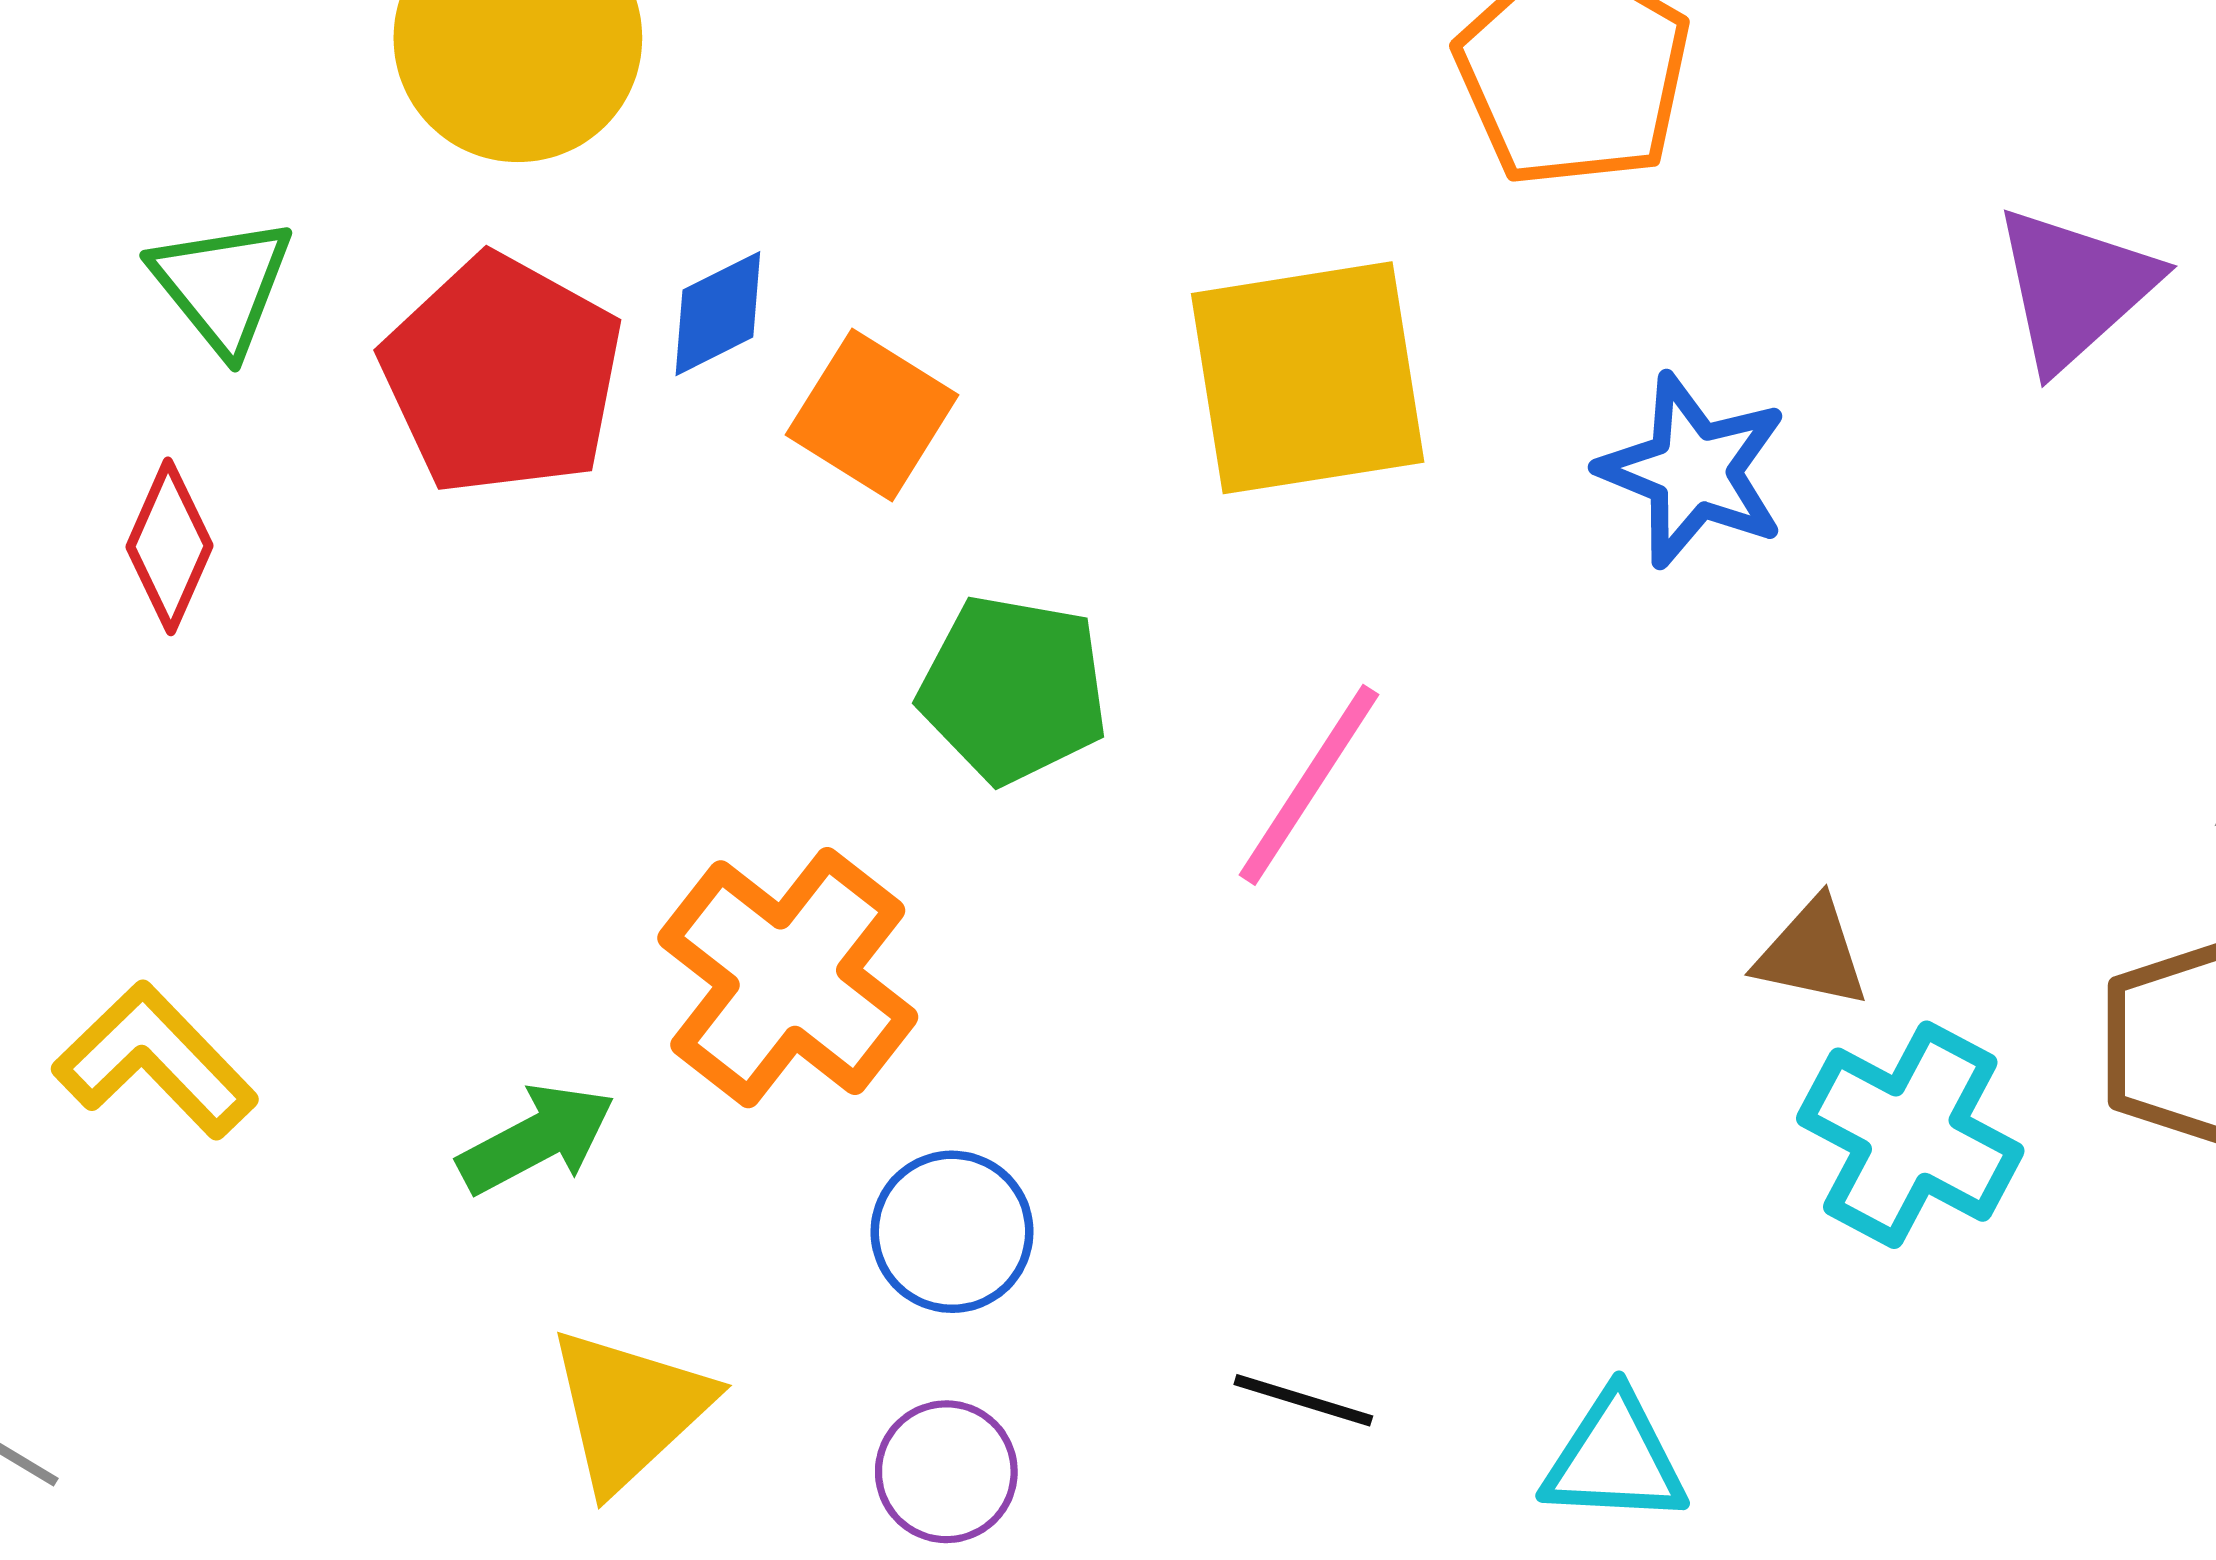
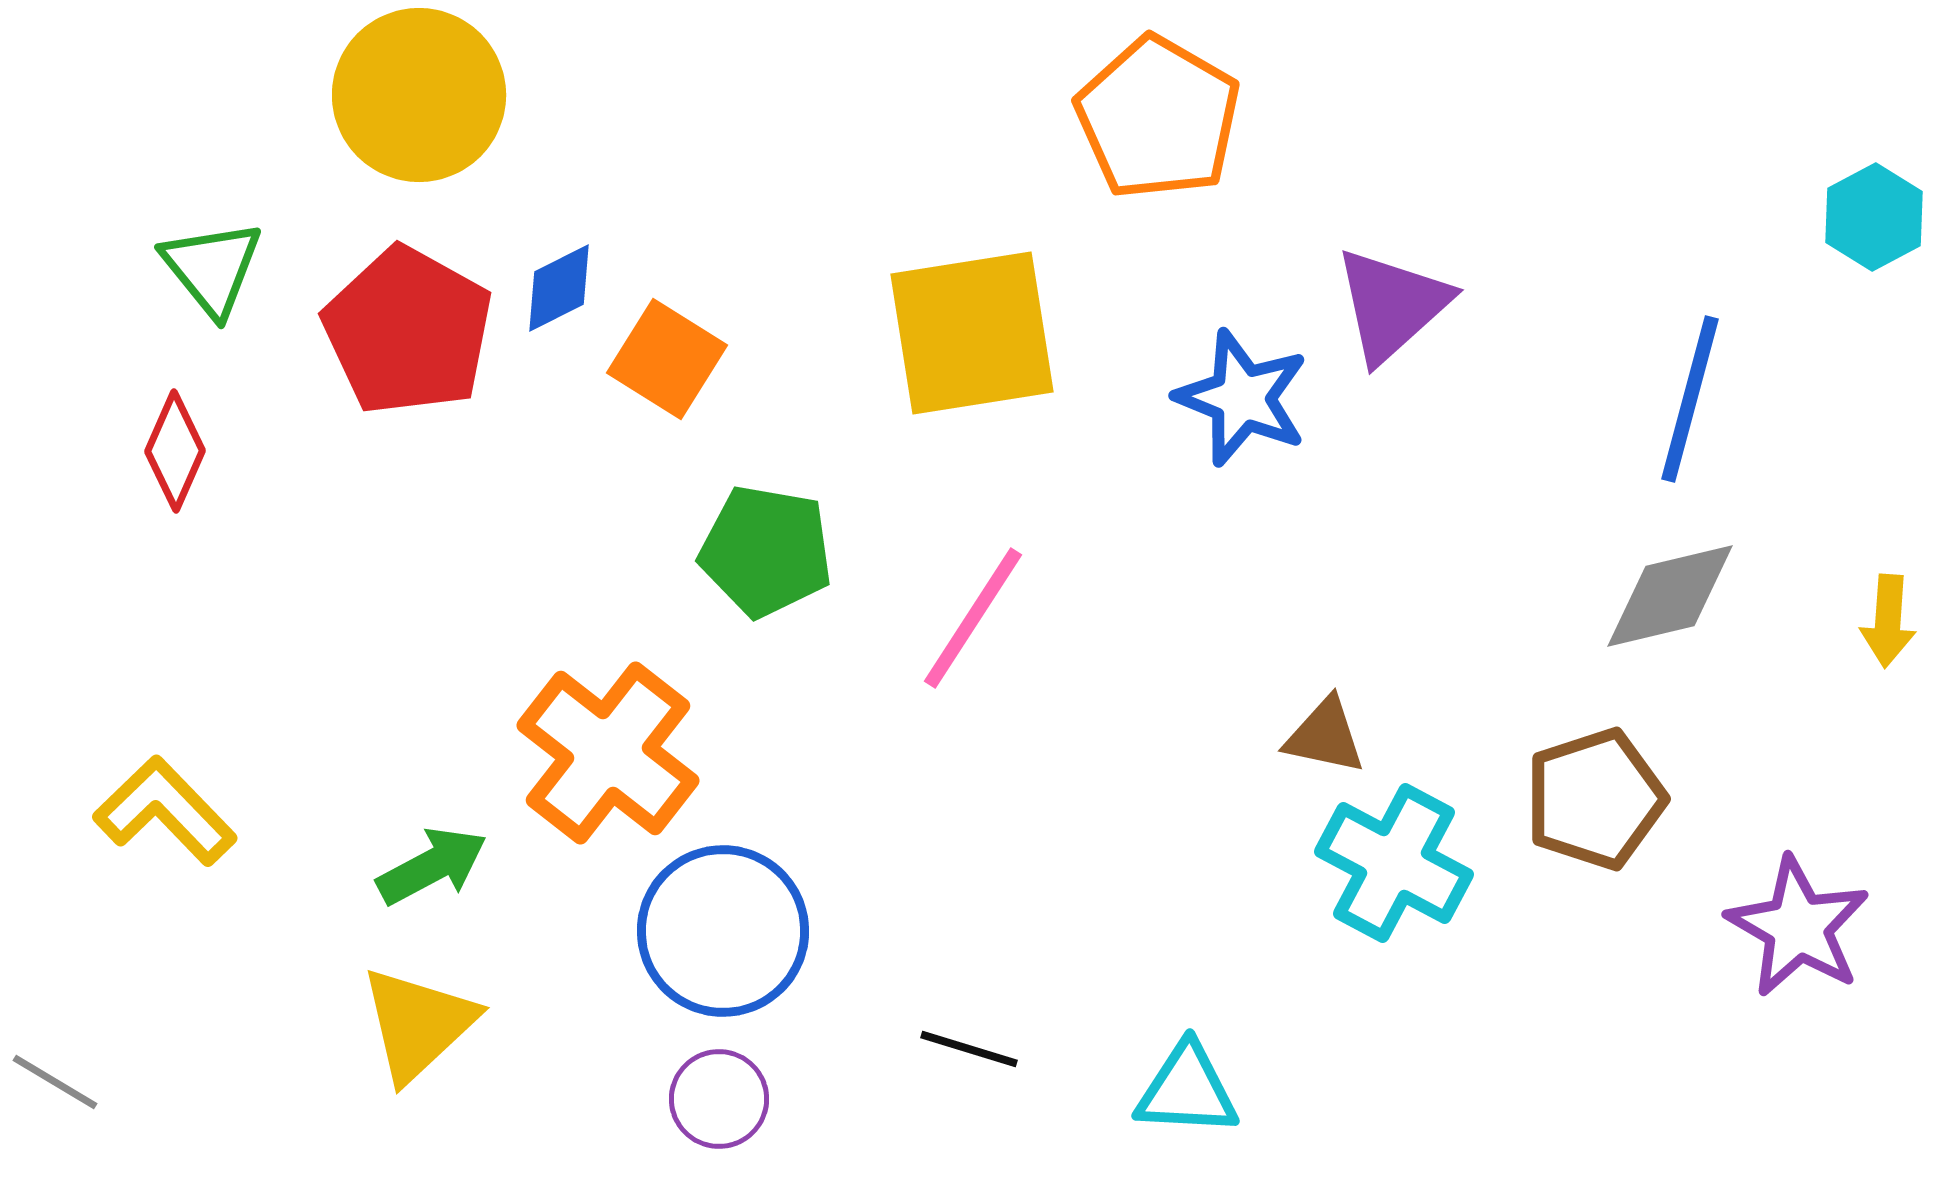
purple triangle: (2075, 288) -> (1392, 305), moved
blue circle: (952, 1232) -> (723, 931), size x1.5
yellow triangle: (629, 1409) -> (418, 1024), moved

